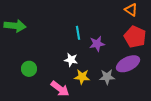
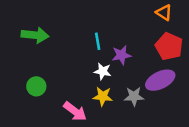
green arrow: (15, 26) -> (35, 35), moved
white star: (71, 60) -> (103, 71), moved

